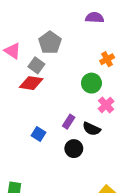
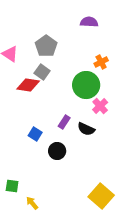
gray square: (36, 65) -> (42, 72), moved
green circle: (91, 83) -> (86, 85), size x1.4
black circle: (74, 149) -> (57, 151), moved

